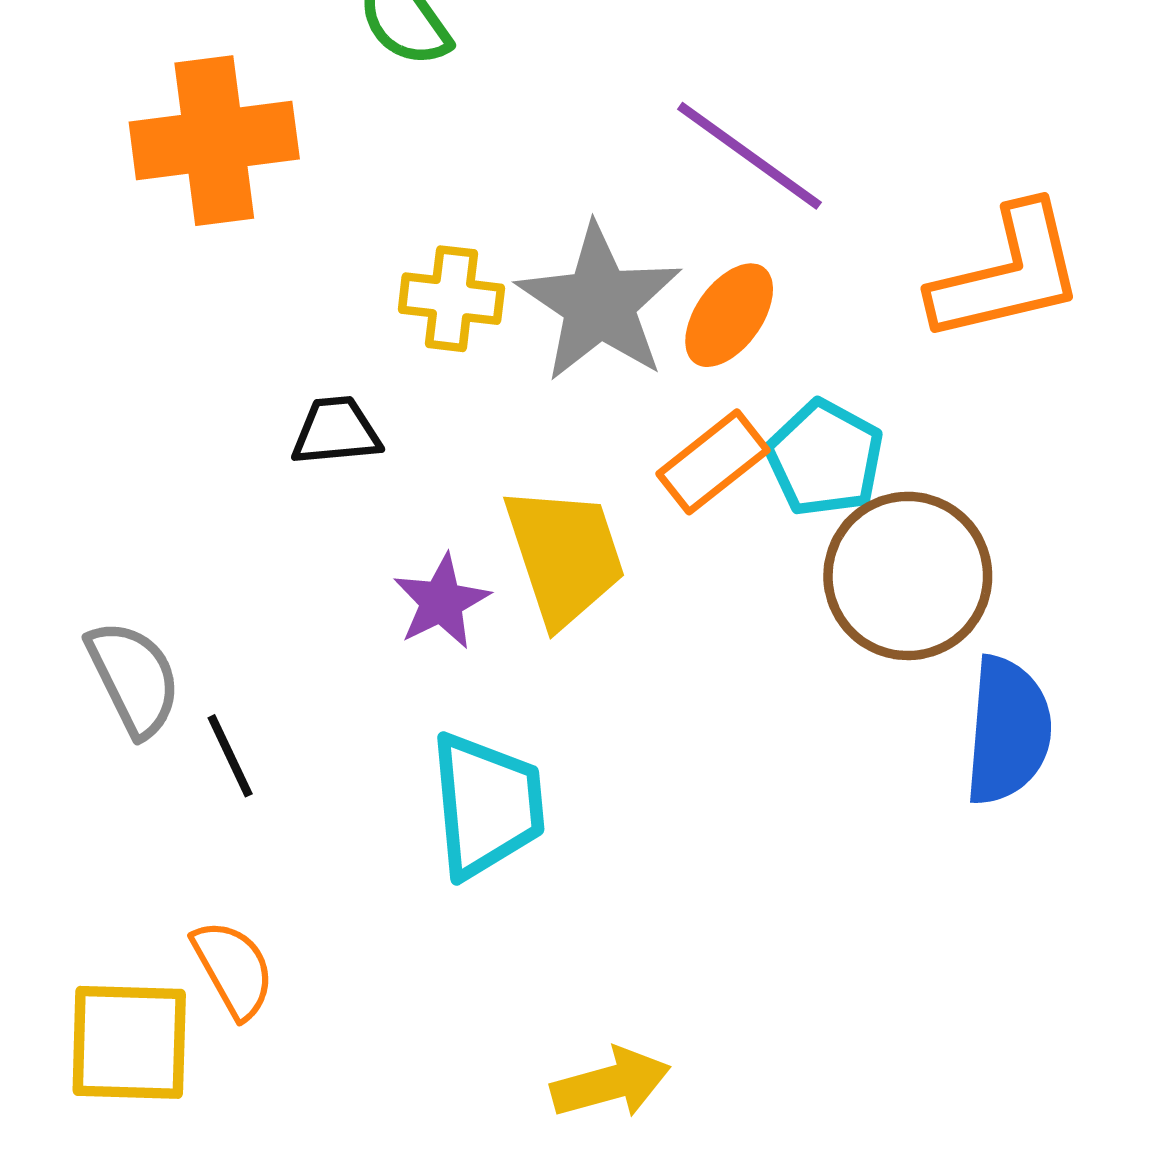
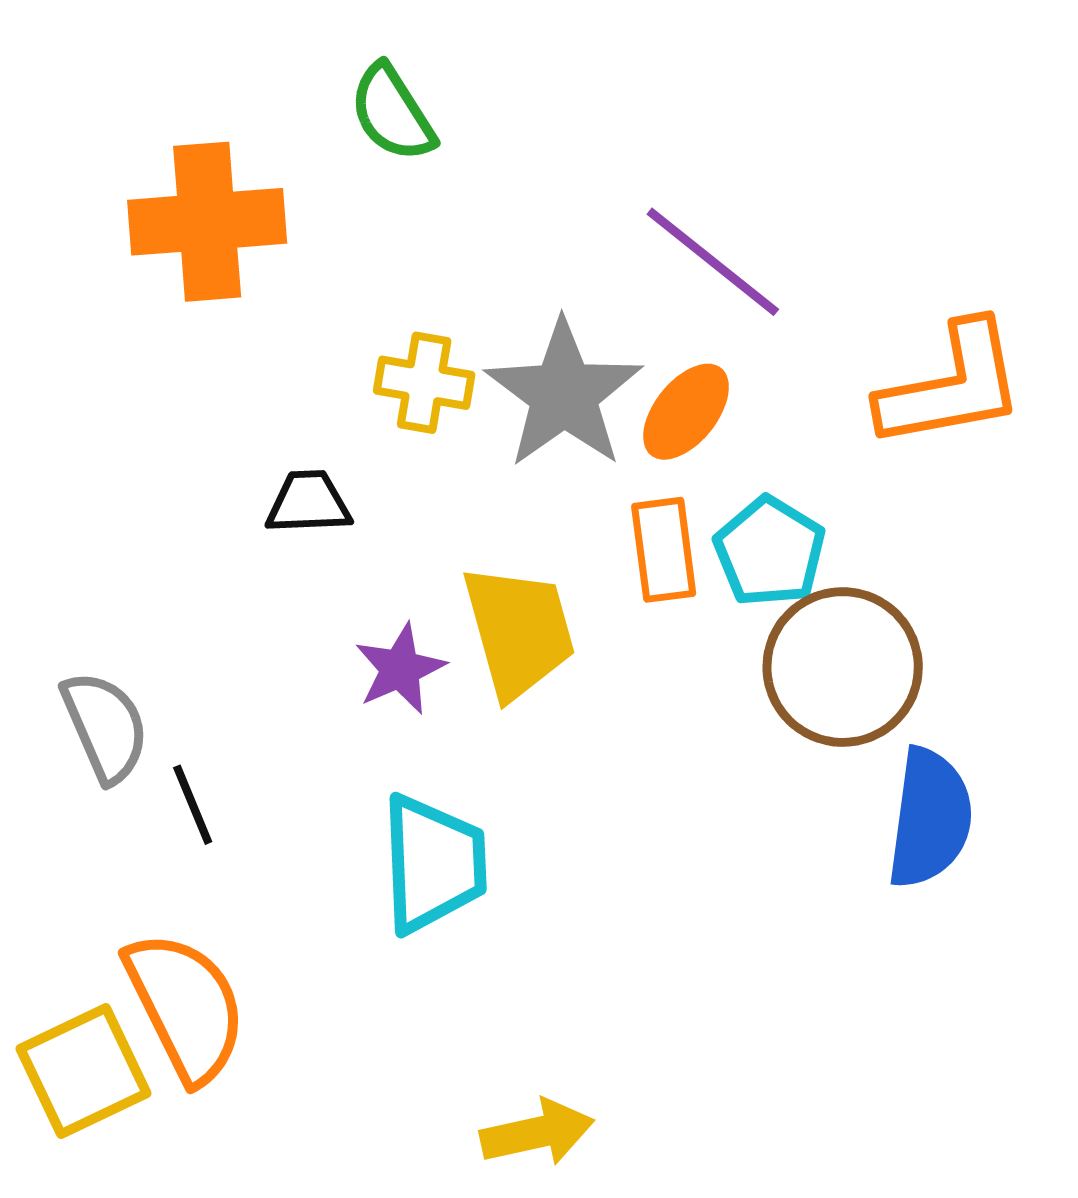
orange rectangle: (713, 462) -> (664, 550), turned -62
orange semicircle: (233, 969) -> (186, 1007), size x1.6
yellow square: (129, 1042) -> (84, 1071), turned -30

